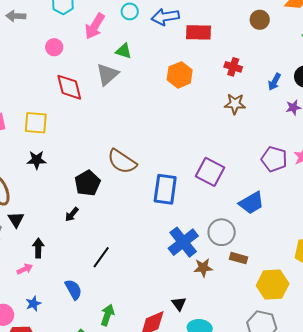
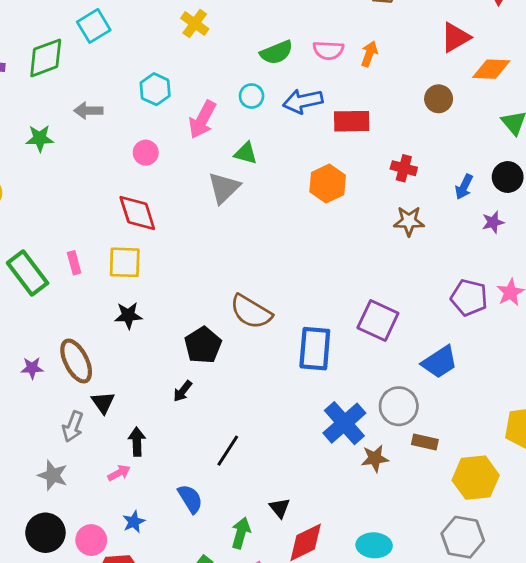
red diamond: (69, 87) -> (137, 213), moved
black triangle: (179, 304) -> (280, 508), moved

